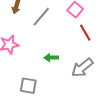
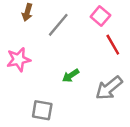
green arrow: (51, 58) -> (71, 76), turned -32

